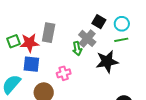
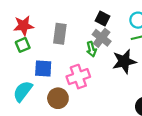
black square: (99, 22) -> (102, 18), moved
red star: (29, 43) -> (24, 26), moved
pink cross: (64, 73) -> (78, 77), size x1.5

